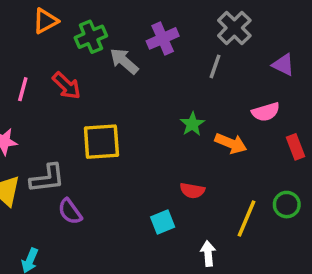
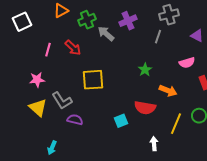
gray cross: (234, 28) -> (169, 15), turned 30
orange arrow: (231, 143) -> (168, 91), moved
gray L-shape: (47, 178) -> (62, 101), turned 65
red semicircle: (192, 191) -> (145, 108), size x1.5
purple semicircle: (70, 212) -> (75, 120), turned 140
cyan square: (163, 222) -> (121, 121), moved

